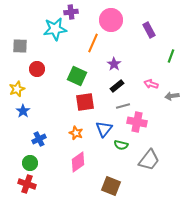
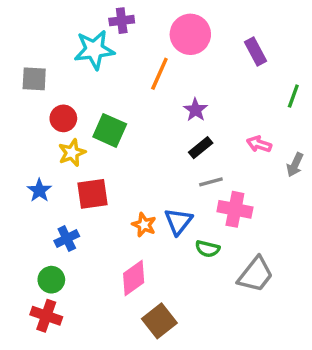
green square: (77, 76) -> (110, 130), moved
yellow star: (17, 89) -> (72, 153), moved
gray arrow: (172, 96) -> (295, 165), turned -56
red square: (85, 102) -> (93, 194), moved
orange star: (76, 133) -> (144, 225), moved
brown square: (111, 186) -> (159, 321), moved, turned 30

